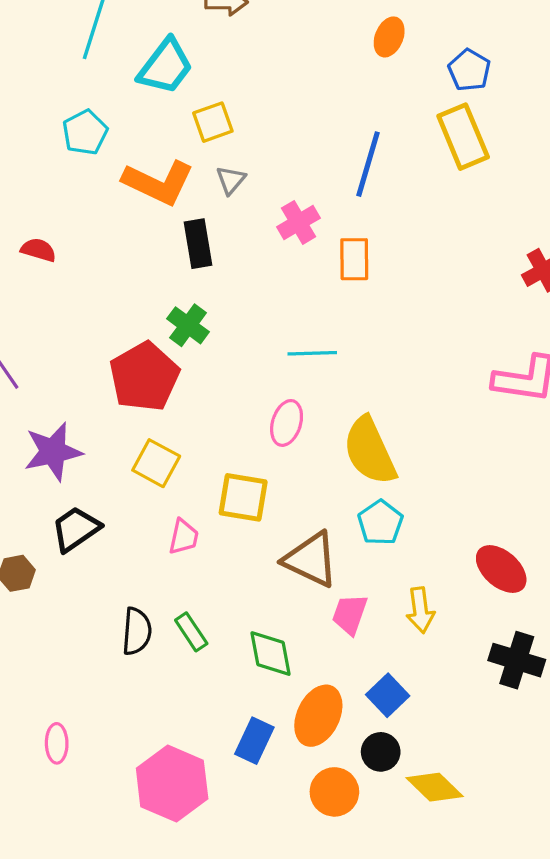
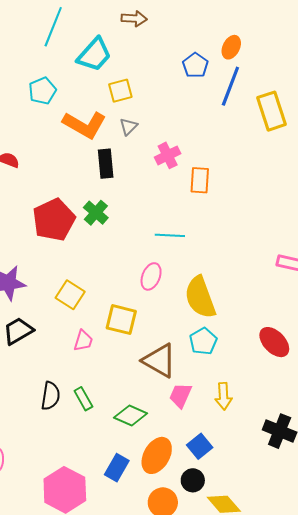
blue pentagon: (469, 70) -> (195, 65), moved
blue line: (368, 164) -> (230, 86), moved
red pentagon: (144, 377) -> (54, 220), moved
red ellipse: (501, 569) -> (274, 342), moved
green diamond: (270, 654) -> (131, 416), turned -60

